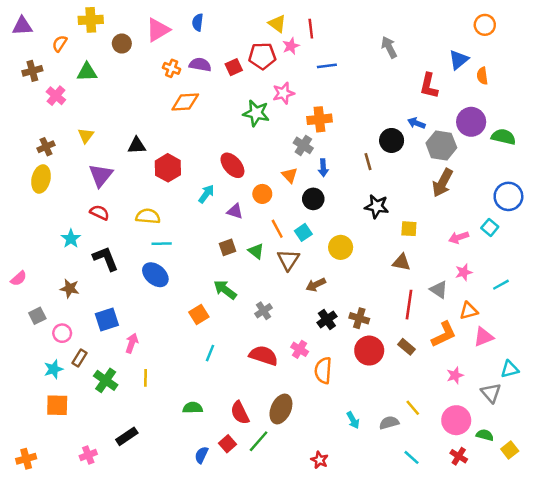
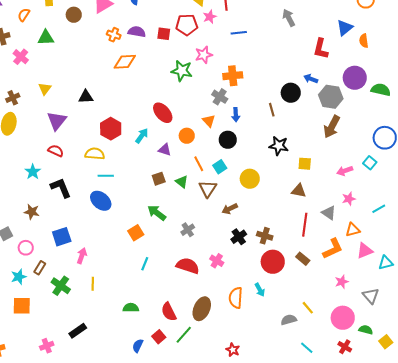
red square: (234, 67) -> (164, 34), turned 32
red hexagon: (168, 168) -> (111, 129), moved
cyan triangle: (510, 369) -> (386, 263), moved
orange semicircle: (323, 370) -> (236, 298), moved
cyan arrow: (353, 420) -> (260, 290), moved

